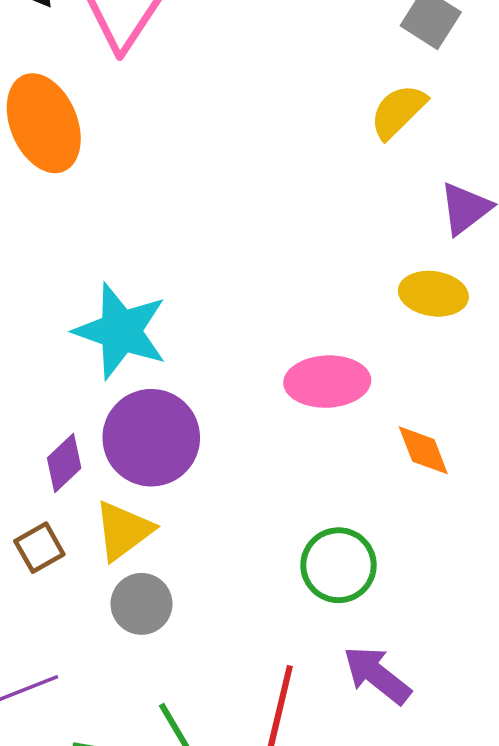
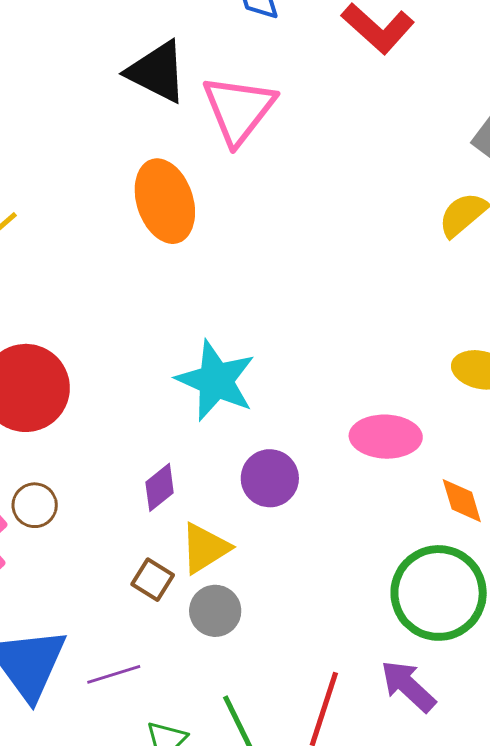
purple circle: (151, 438) -> (270, 478), moved, size x0.7
brown square: (39, 548) -> (153, 580), moved, turned -33
green circle: (339, 565) -> (439, 593), moved, size x1.5

